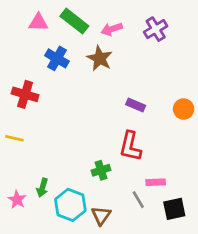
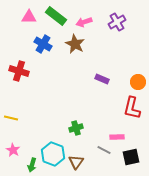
yellow line: (14, 138) -> (11, 118), moved
red L-shape: (130, 146) -> (132, 108), moved
green arrow: (42, 188) -> (32, 165), moved
gray line: (138, 200) -> (104, 150), turned -32

